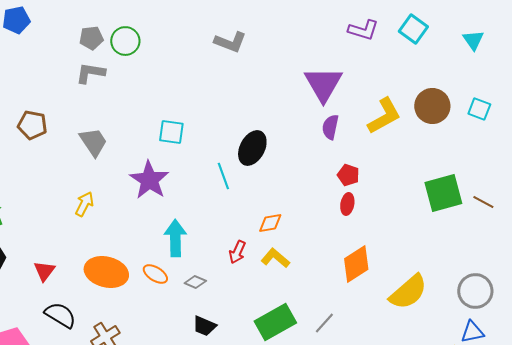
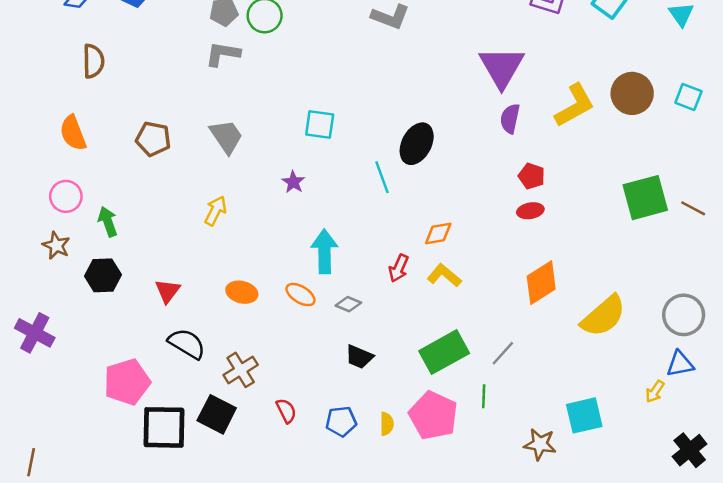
brown pentagon: (32, 125) -> (153, 139), moved
purple star: (149, 180) -> (293, 182), size x0.5
red ellipse: (347, 204) -> (530, 211), turned 70
orange ellipse: (106, 272) -> (242, 292), size x0.6

